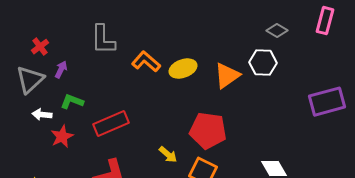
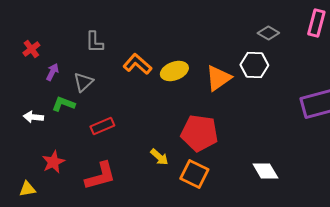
gray L-shape: (103, 40) -> (94, 42), size x0.7
gray triangle: (30, 80) -> (83, 82), moved, size x0.7
red rectangle: (111, 124) -> (102, 126), size x0.7
red star: (62, 137) -> (53, 162), moved

